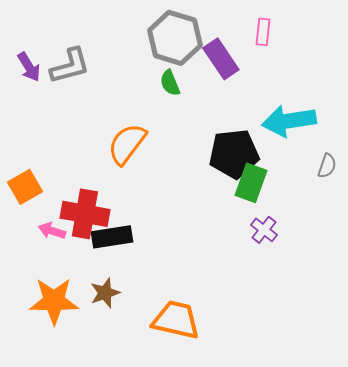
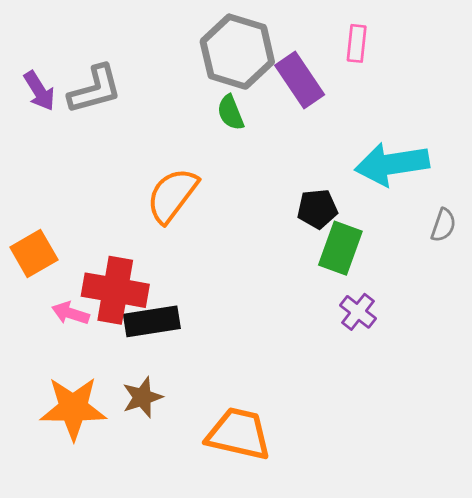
black pentagon: (234, 154) -> (317, 209), size x0.6

